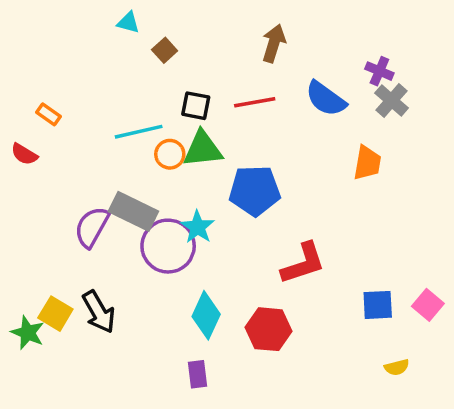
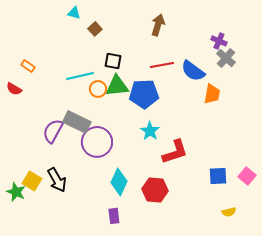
blue semicircle: (326, 99) -> (193, 71), moved
red line: (255, 102) -> (162, 65), moved
blue pentagon: (255, 191) -> (144, 94), moved
cyan star: (198, 227) -> (150, 131), moved

